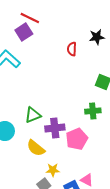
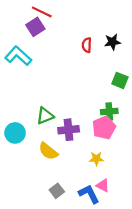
black star: (97, 37) -> (112, 42), moved
pink pentagon: (77, 139) -> (104, 128), moved
yellow star: (53, 170) -> (96, 159), moved

